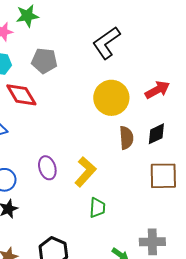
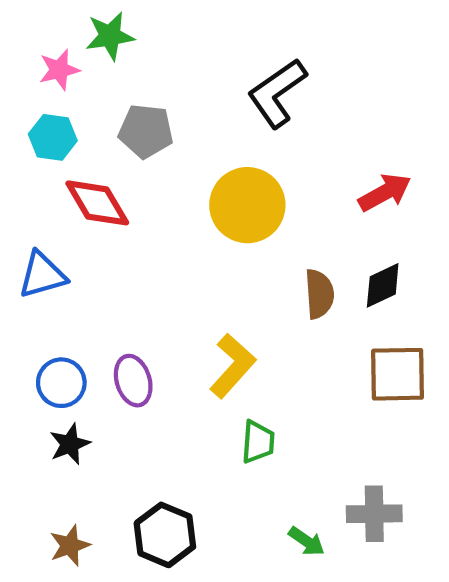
yellow circle: (111, 98) -> (247, 205), moved
purple ellipse: (47, 168) -> (133, 381), moved

